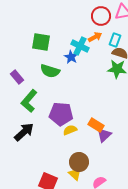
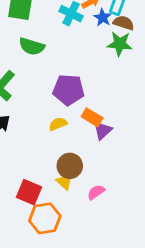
blue star: (71, 57) -> (103, 18), moved
purple pentagon: (61, 114) -> (68, 90), moved

